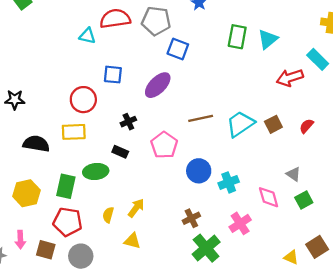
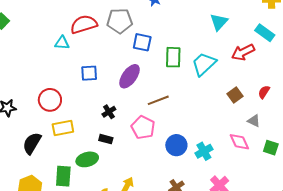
green rectangle: (237, 37) -> (173, 57), moved
red circle: (83, 100) -> (50, 100), moved
brown line: (201, 118) -> (158, 100), moved
cyan trapezoid: (240, 124) -> (204, 64), moved
black semicircle: (36, 144) -> (32, 143), turned -60
gray triangle: (293, 174) -> (254, 121), moved
pink diamond: (269, 197) -> (239, 142), moved
green square: (304, 200) -> (271, 148), moved, turned -35

